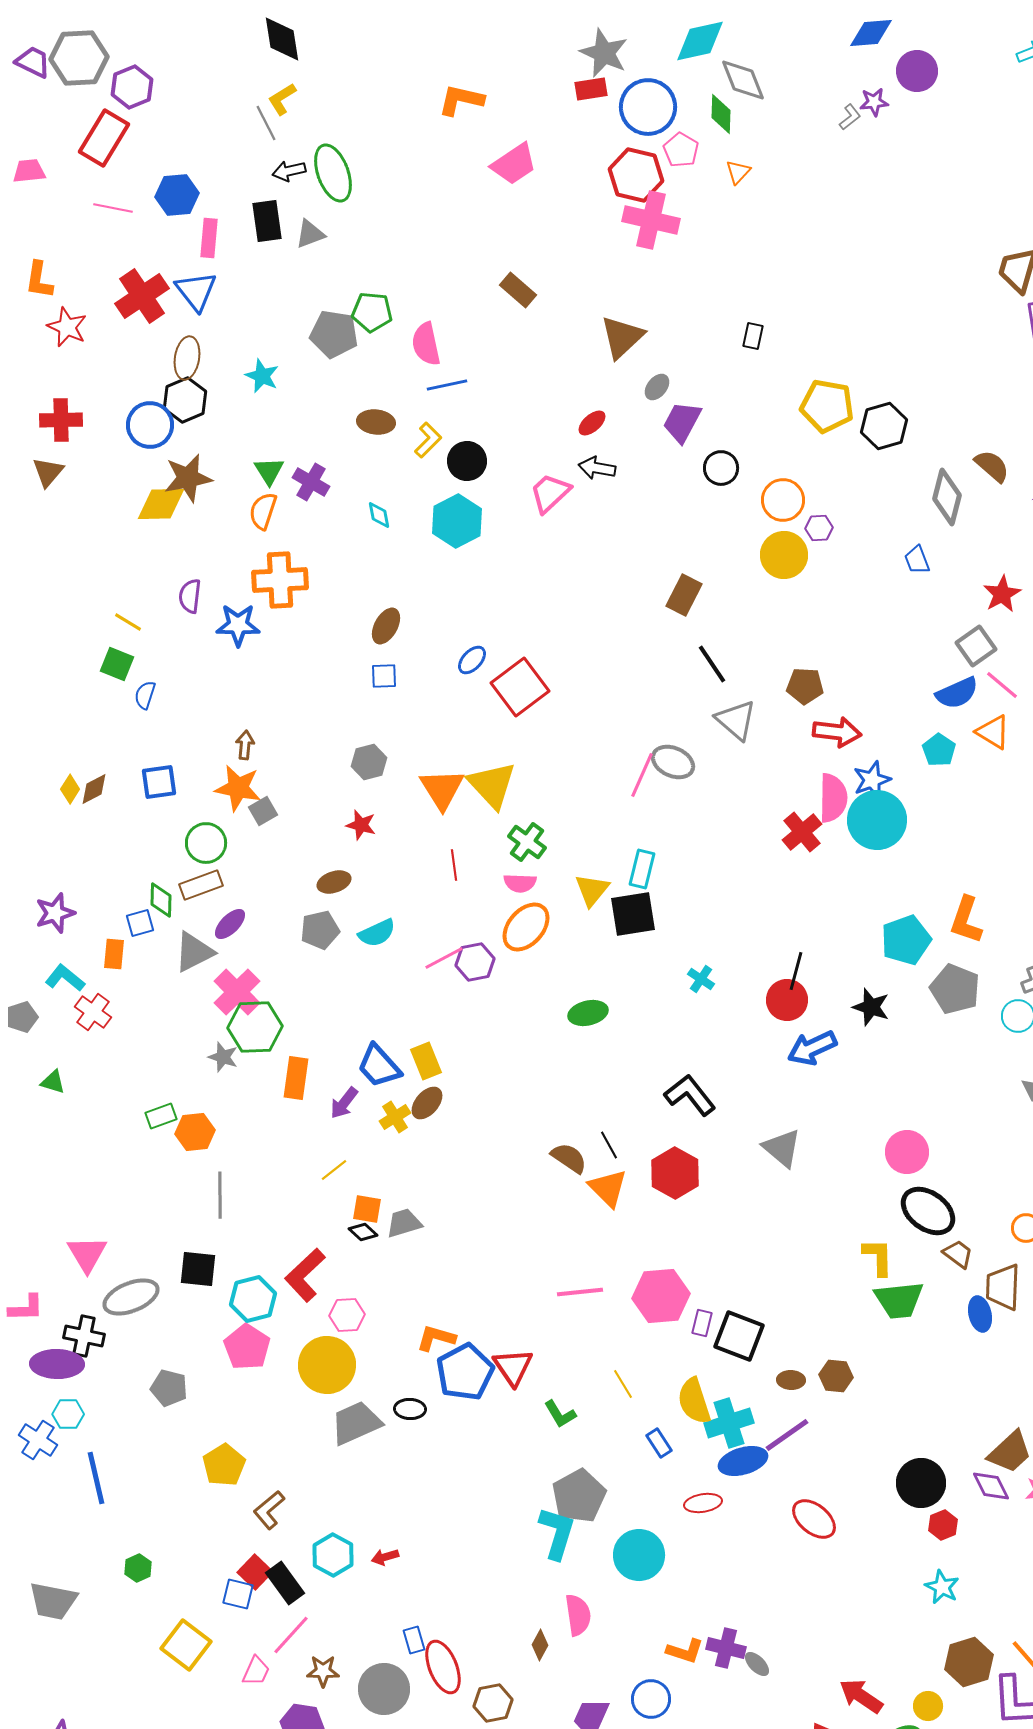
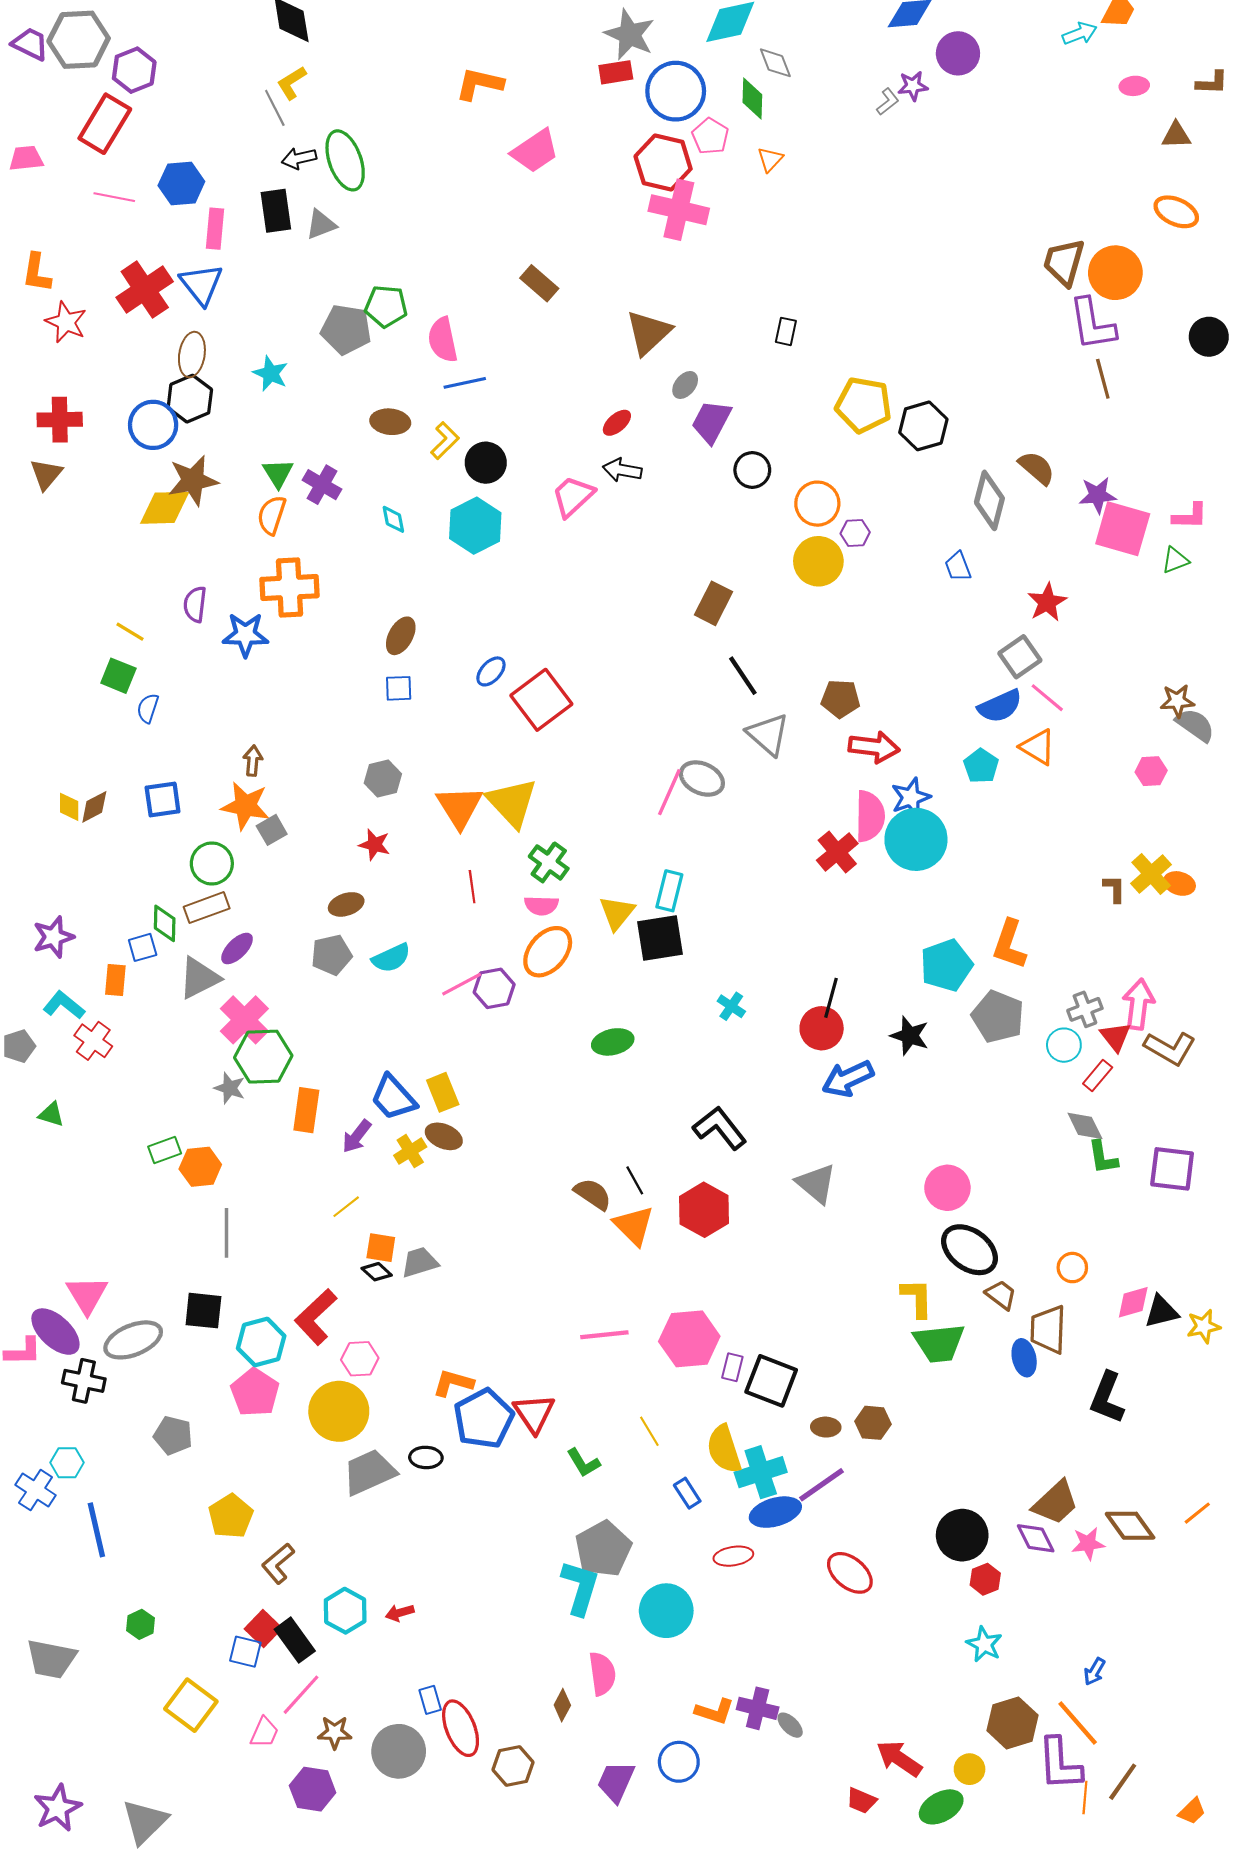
gray diamond: (743, 80) -> (775, 63), size x0.7
yellow diamond: (70, 789) -> (69, 807), turned -32
brown ellipse: (427, 1103) -> (444, 1136), turned 72
purple ellipse: (57, 1364) -> (55, 1332), moved, turned 42

